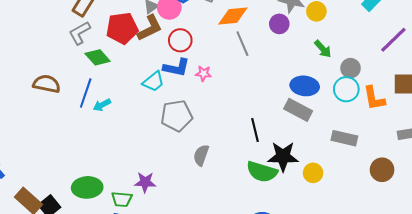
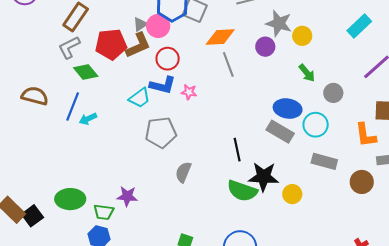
cyan circle: (346, 89) -> (316, 125), moved
orange L-shape: (374, 98) -> (366, 135), moved
brown circle: (382, 170) -> (362, 182), moved

